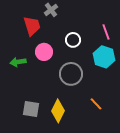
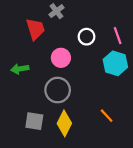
white circle: (73, 40) -> (87, 37), moved
pink circle: (44, 52) -> (61, 58), moved
gray circle: (71, 74) -> (58, 90), moved

